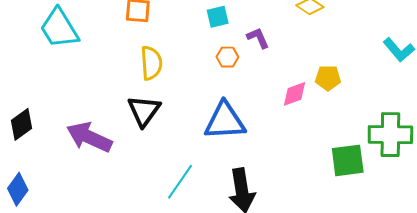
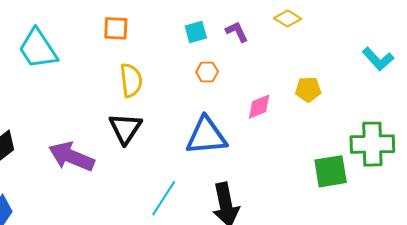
purple L-shape: (258, 38) -> (237, 32), moved
pink diamond: (294, 94) -> (259, 107), moved

